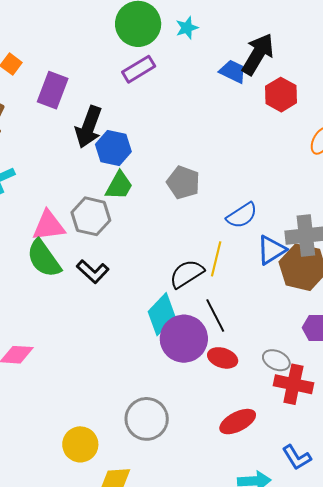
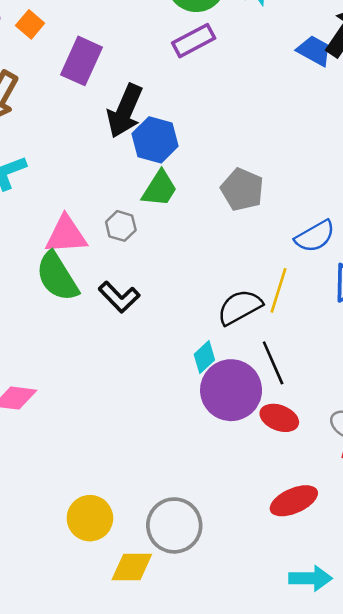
gray hexagon: (91, 216) -> (121, 226), size x0.6
cyan diamond: (162, 314) -> (204, 357), size x0.6
gray circle: (147, 419) -> (174, 525), moved

